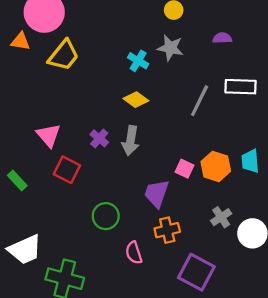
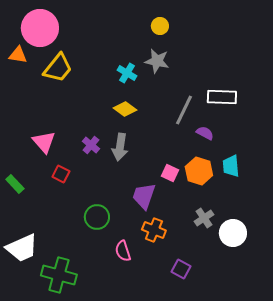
purple semicircle: (222, 38) -> (205, 133), moved, turned 30
red square: (67, 170) -> (61, 174), size x0.7
orange cross: (167, 230) -> (154, 230), turned 35
purple square: (196, 272) -> (181, 269), size x0.6

